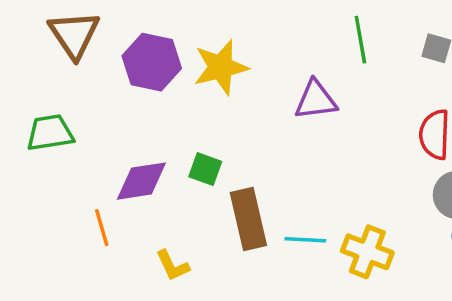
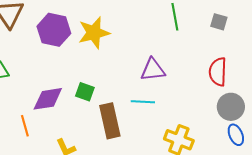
purple triangle: (316, 100) -> (153, 70), moved
cyan line: (305, 240) -> (143, 102), moved

